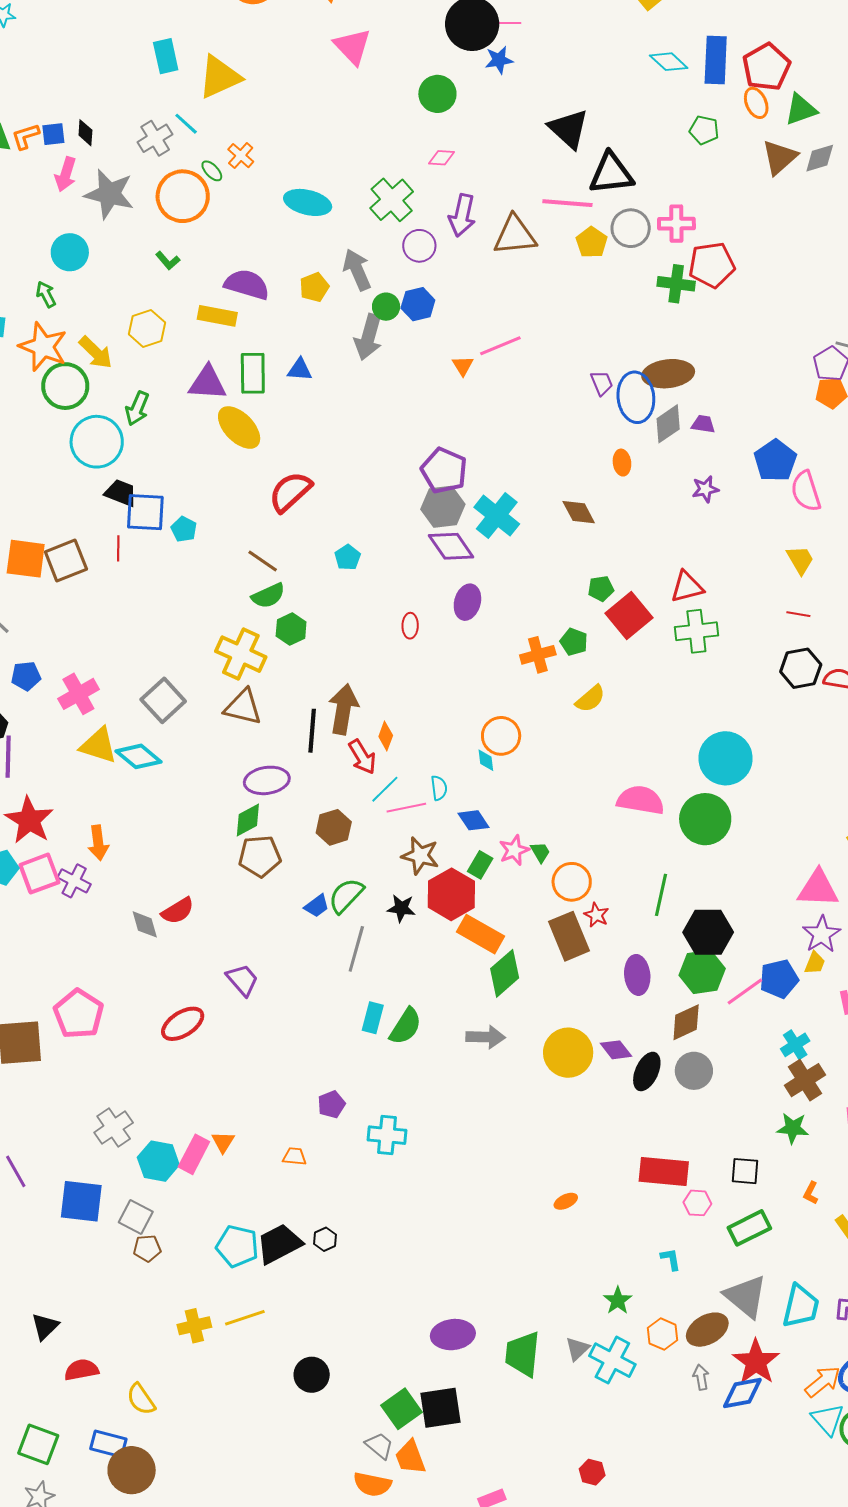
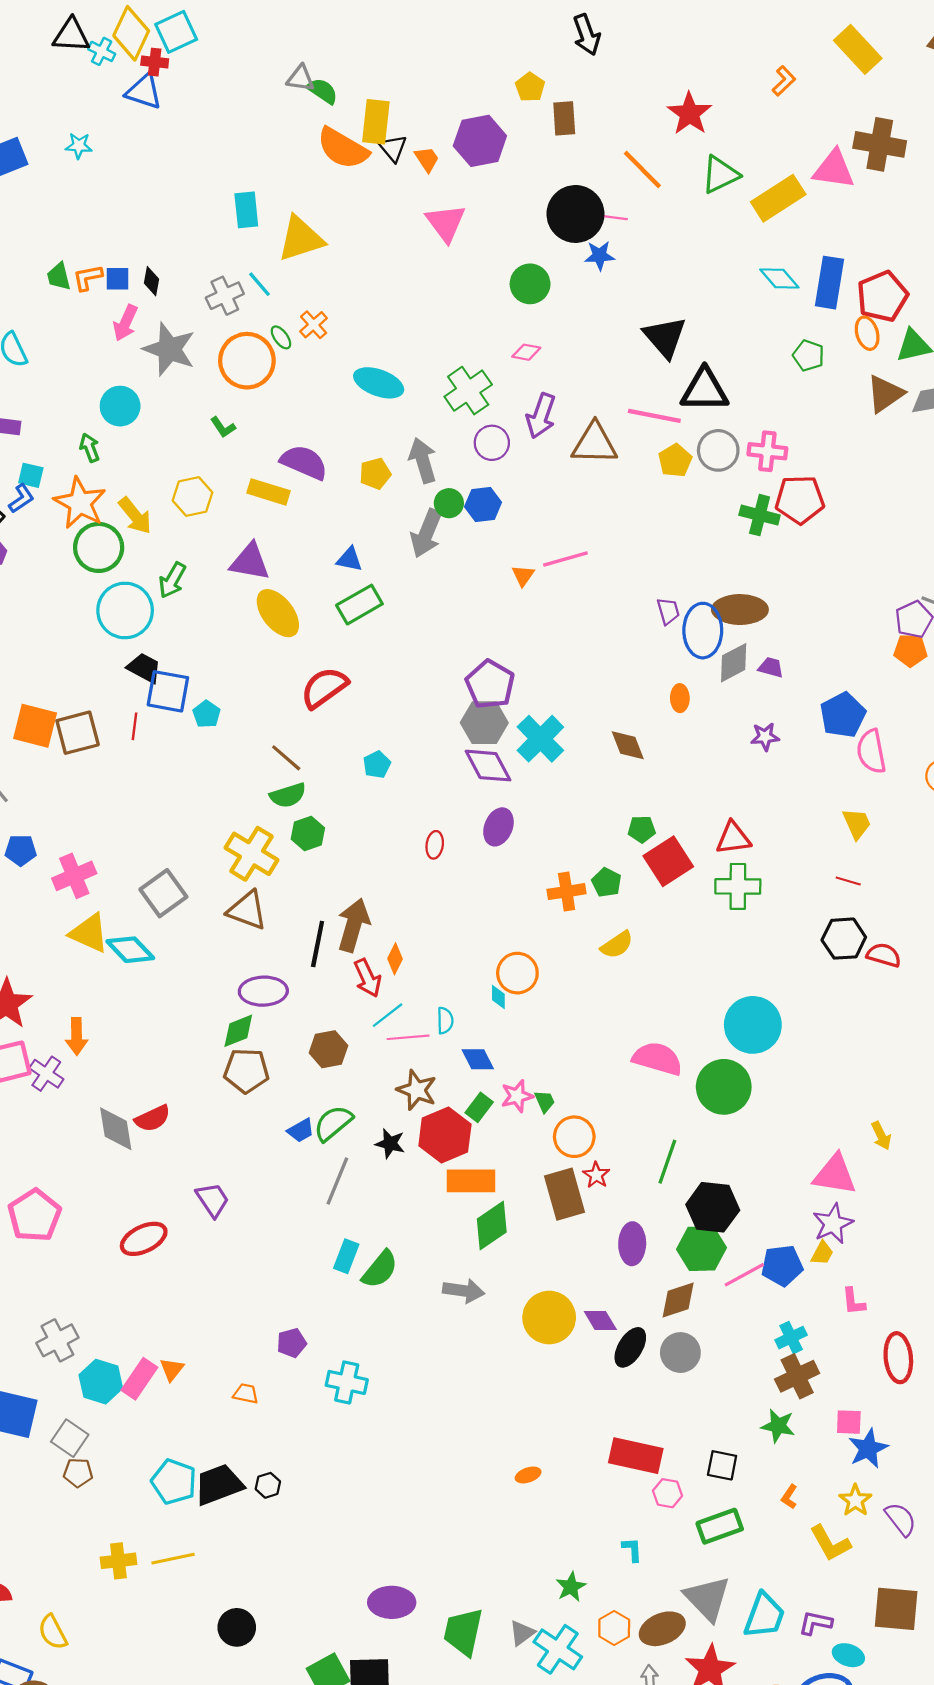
green rectangle: (253, 373) -> (359, 605), moved, turned 54
gray diamond: (145, 924) -> (116, 1129), size x1.4
orange rectangle: (481, 934) -> (471, 1181), turned -36

